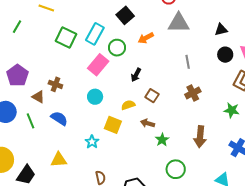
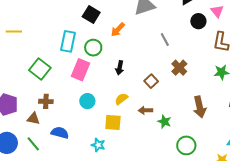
green square: (66, 37) -> (40, 69), moved, turned 30
brown square: (152, 96) -> (151, 81), moved, turned 32

